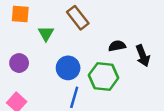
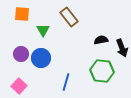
blue circle: (68, 68) -> (41, 58), moved
green hexagon: (104, 76) -> (102, 71), moved

